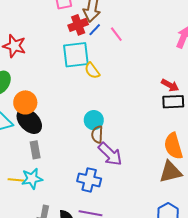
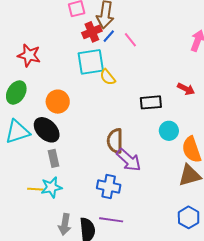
orange circle: (25, 102) -> (58, 102), moved
black rectangle: (173, 102) -> (151, 102), moved
cyan circle: (94, 120) -> (169, 131), moved
brown semicircle: (97, 135) -> (115, 141), size x1.4

